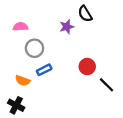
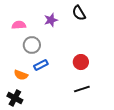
purple star: (67, 27) -> (51, 20), moved
black line: (107, 85) -> (82, 89), moved, turned -63

